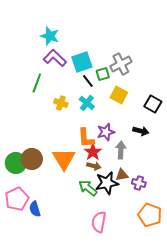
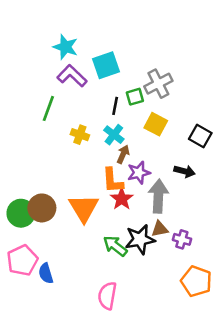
cyan square: (82, 62) -> (106, 65), moved
black line: (88, 81) -> (115, 106), turned 48
gray arrow: (121, 150) -> (158, 196), size x1.4
brown arrow: (94, 166) -> (123, 154), moved, turned -80
pink semicircle: (99, 222) -> (107, 296), moved

